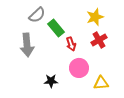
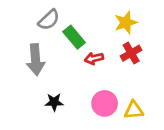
red arrow: (71, 44) -> (94, 58), turned 96
pink circle: (79, 68) -> (105, 103), moved
black star: (51, 81) -> (54, 102), moved

